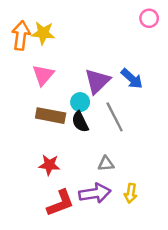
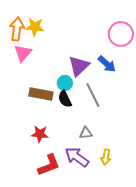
pink circle: (149, 18) -> (121, 34), moved, size x1.6
pink triangle: (43, 75) -> (23, 53), moved
purple arrow: (95, 193) -> (77, 157), turned -135

